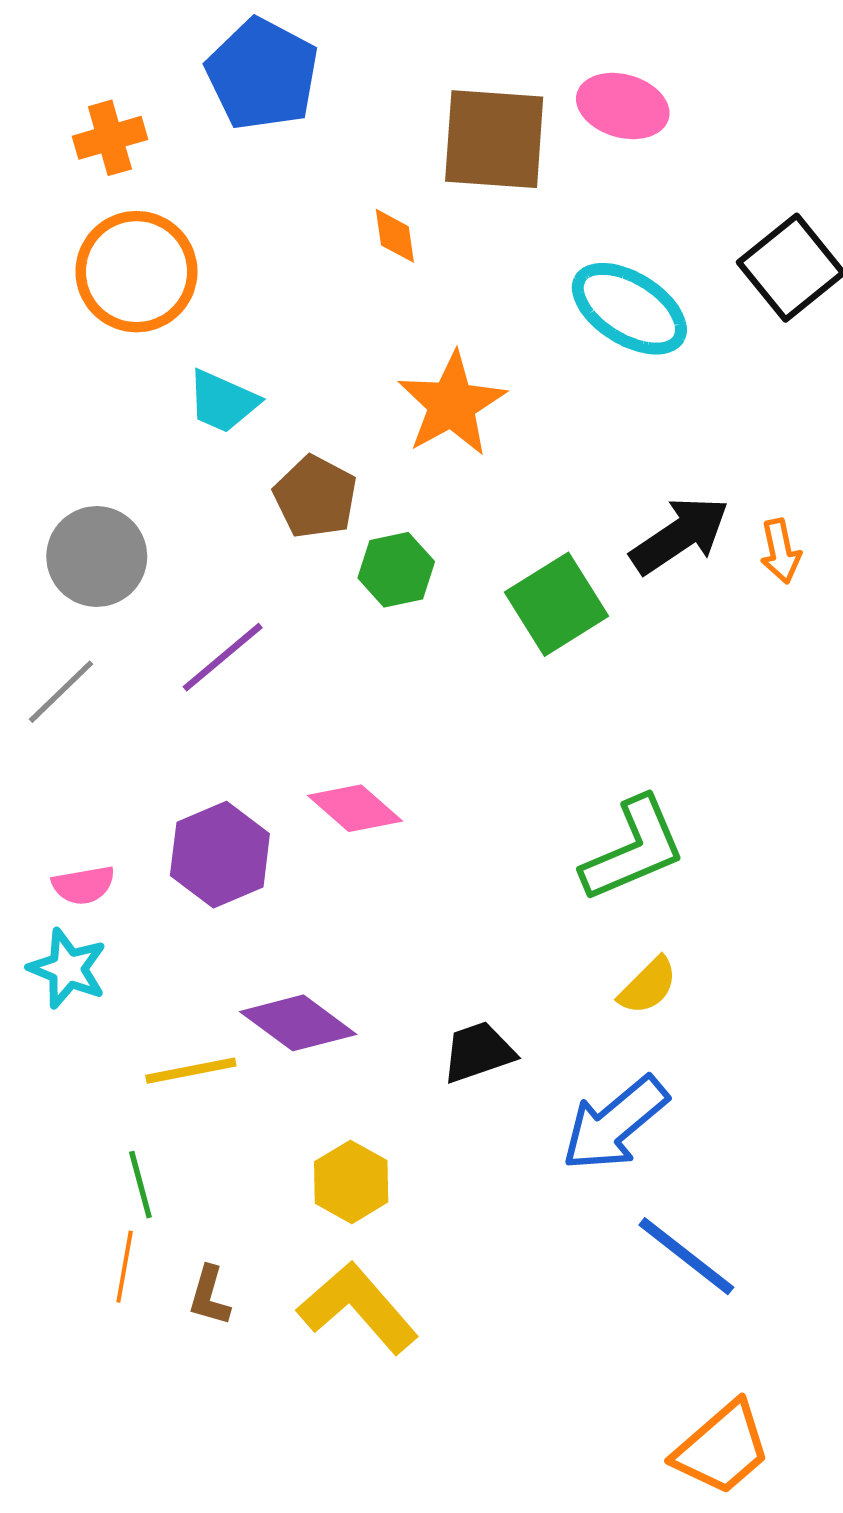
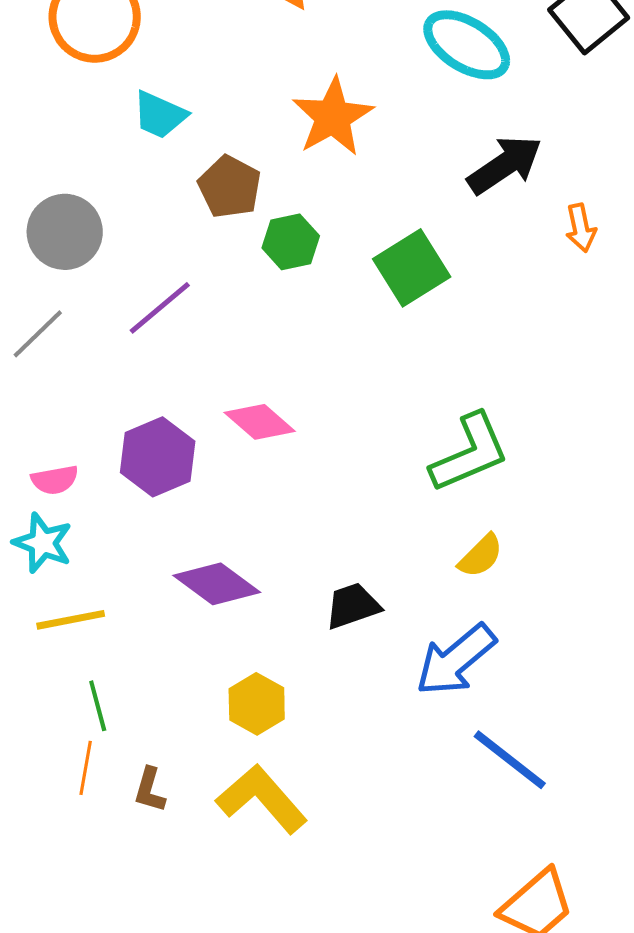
black arrow: (680, 535) -> (505, 165), moved
yellow line: (191, 1071) -> (71, 620), moved

